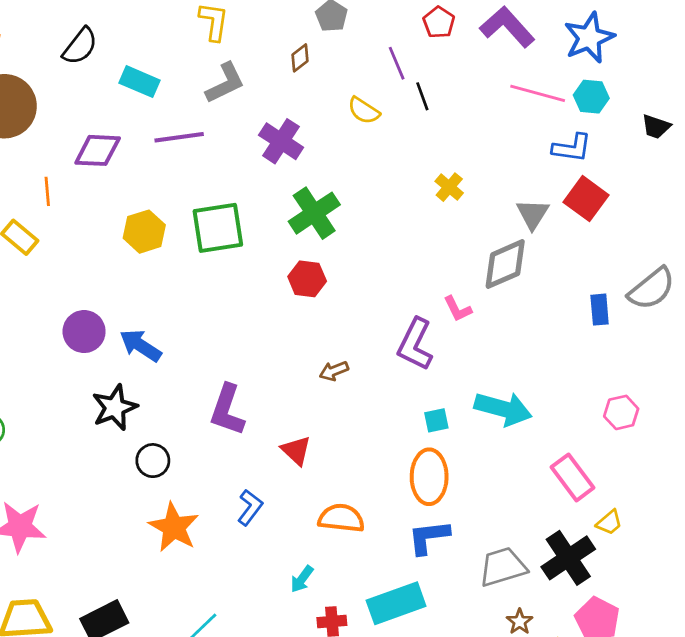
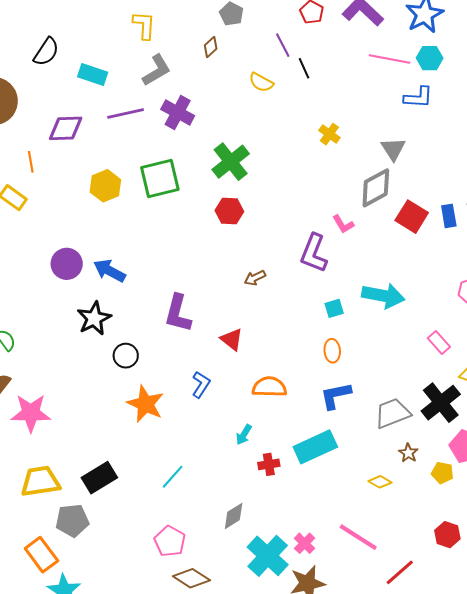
purple cross: (281, 141) -> (178, 112), moved
red square: (586, 199) -> (412, 217), moved
orange ellipse: (429, 477) -> (332, 351), size x0.6
pink rectangle: (572, 477) -> (439, 343), size x0.7

